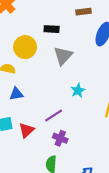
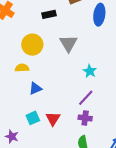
black rectangle: (52, 29) -> (49, 14), moved
purple line: (54, 115) -> (86, 98), moved

